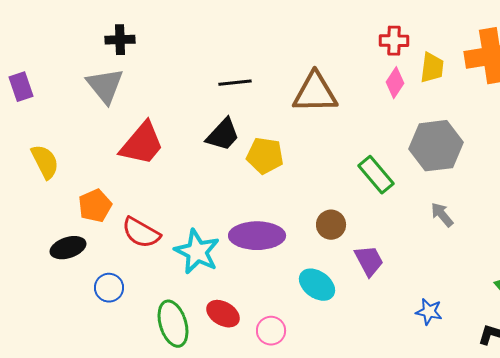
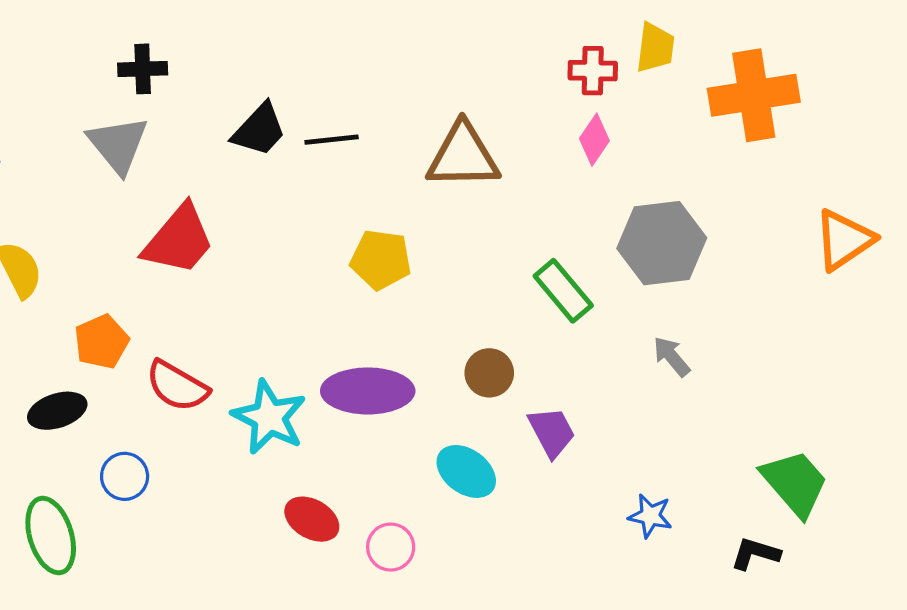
yellow trapezoid: (432, 68) -> (655, 48), moved
black trapezoid: (223, 135) -> (259, 130), moved
green ellipse: (173, 324) -> (51, 536), moved

